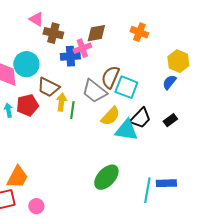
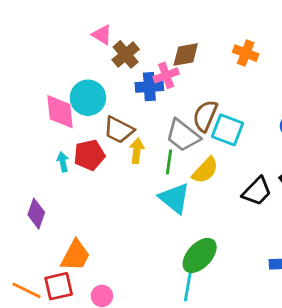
brown cross: (53, 33) -> (126, 54), turned 36
green line: (72, 110) -> (169, 162), moved
black trapezoid: (140, 118) -> (257, 191), moved
cyan triangle: (126, 130) -> (174, 198), moved, turned 30
cyan line: (147, 190) -> (188, 283), moved

